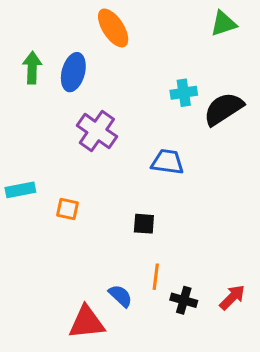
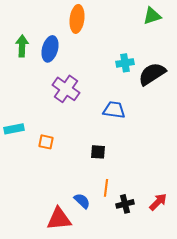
orange ellipse: (113, 28) -> (77, 19), turned 40
black cross: (184, 300) -> (125, 204), turned -30

